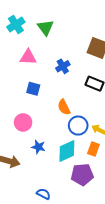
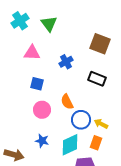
pink circle: (23, 122) -> (42, 110), moved

